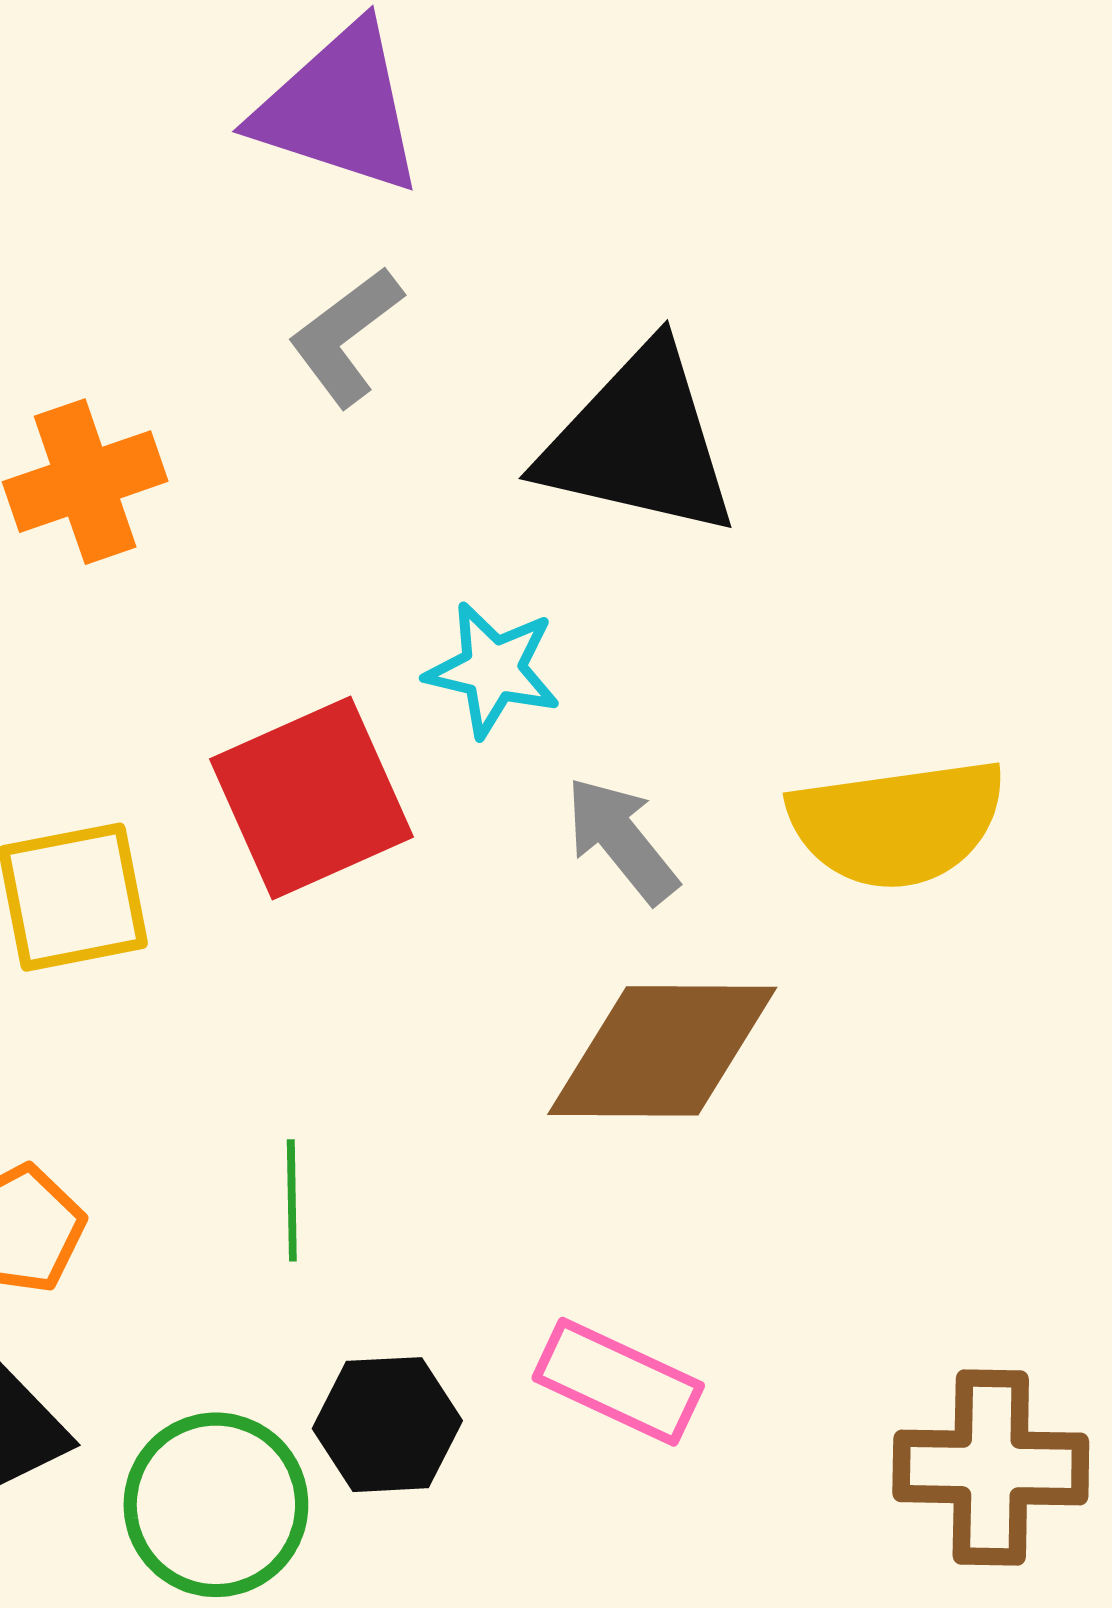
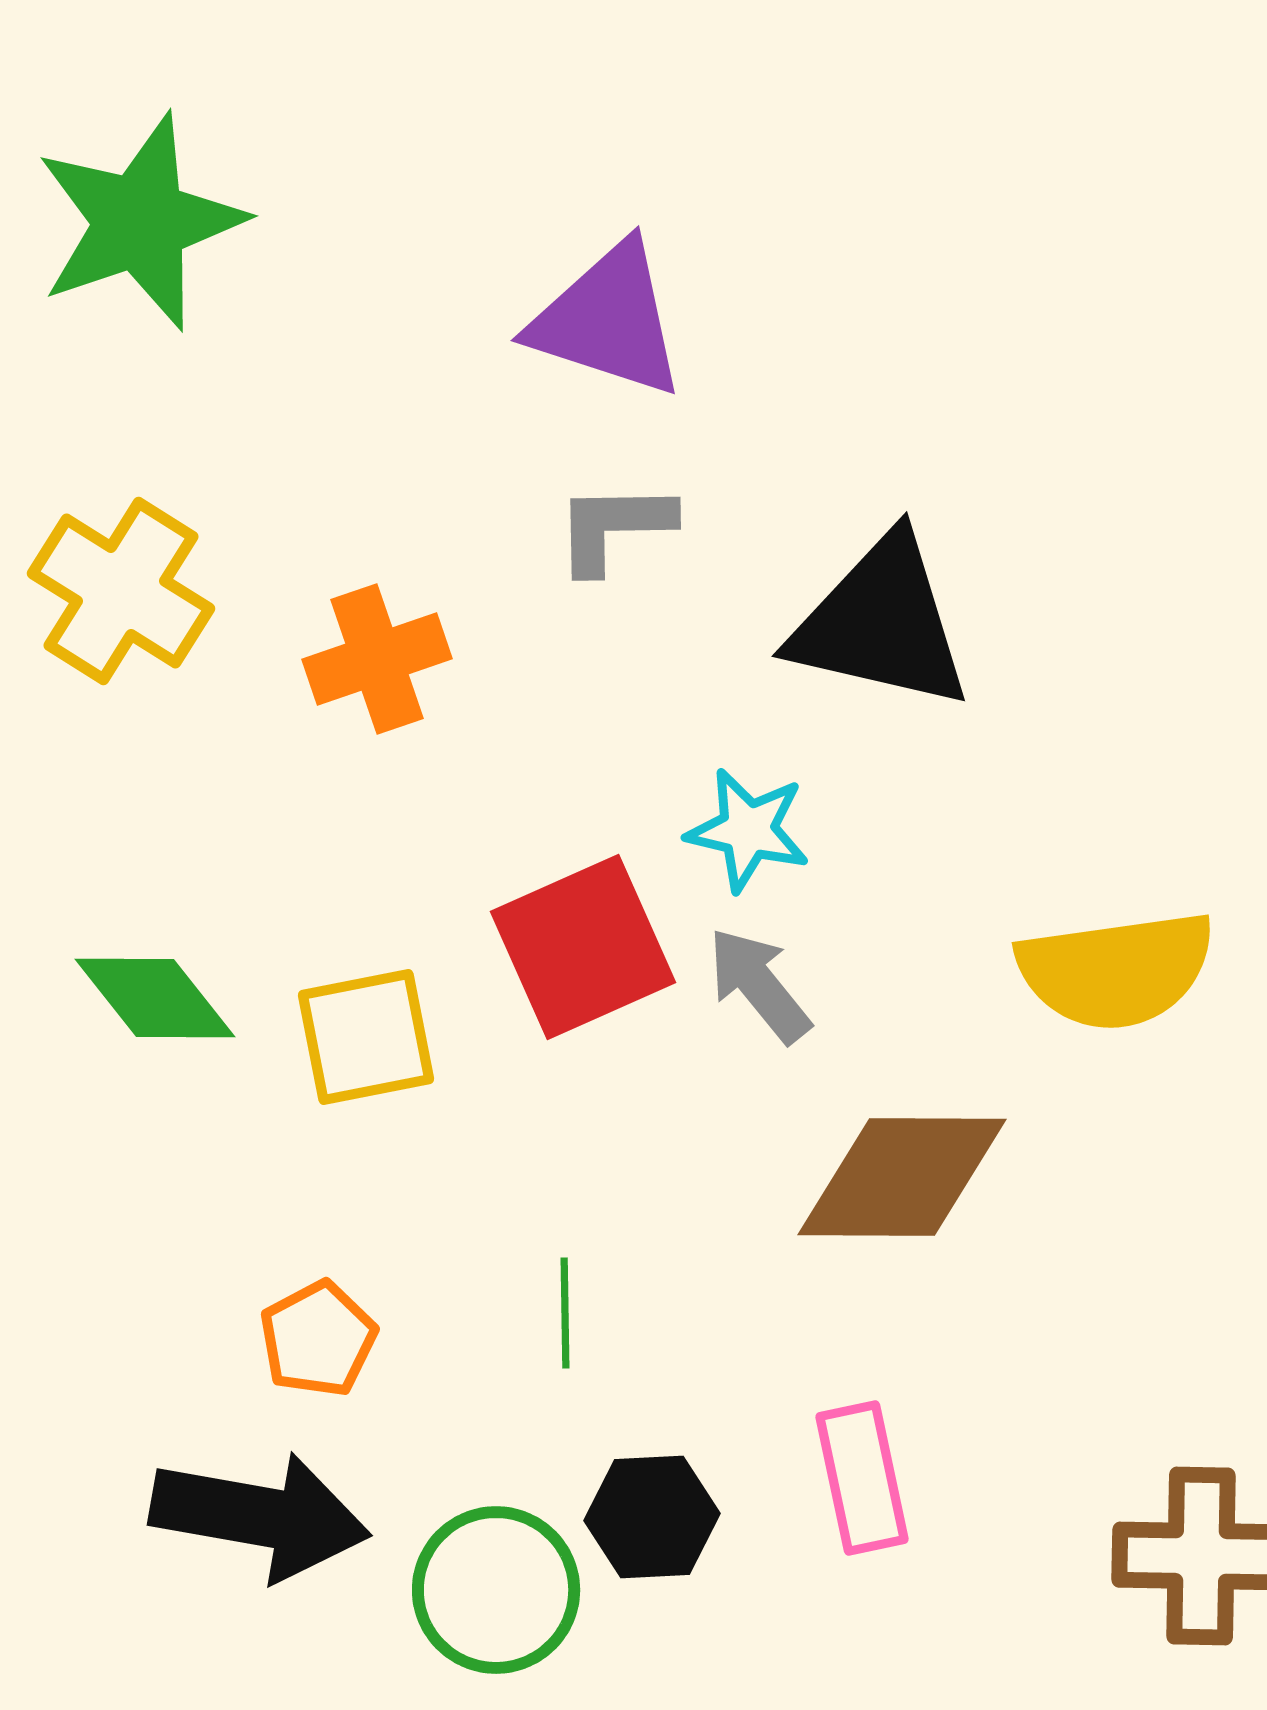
gray L-shape: (346, 336) -> (614, 527), turned 36
gray arrow: (622, 840) -> (759, 985), moved
pink rectangle: (618, 1382) -> (862, 1478), turned 53

